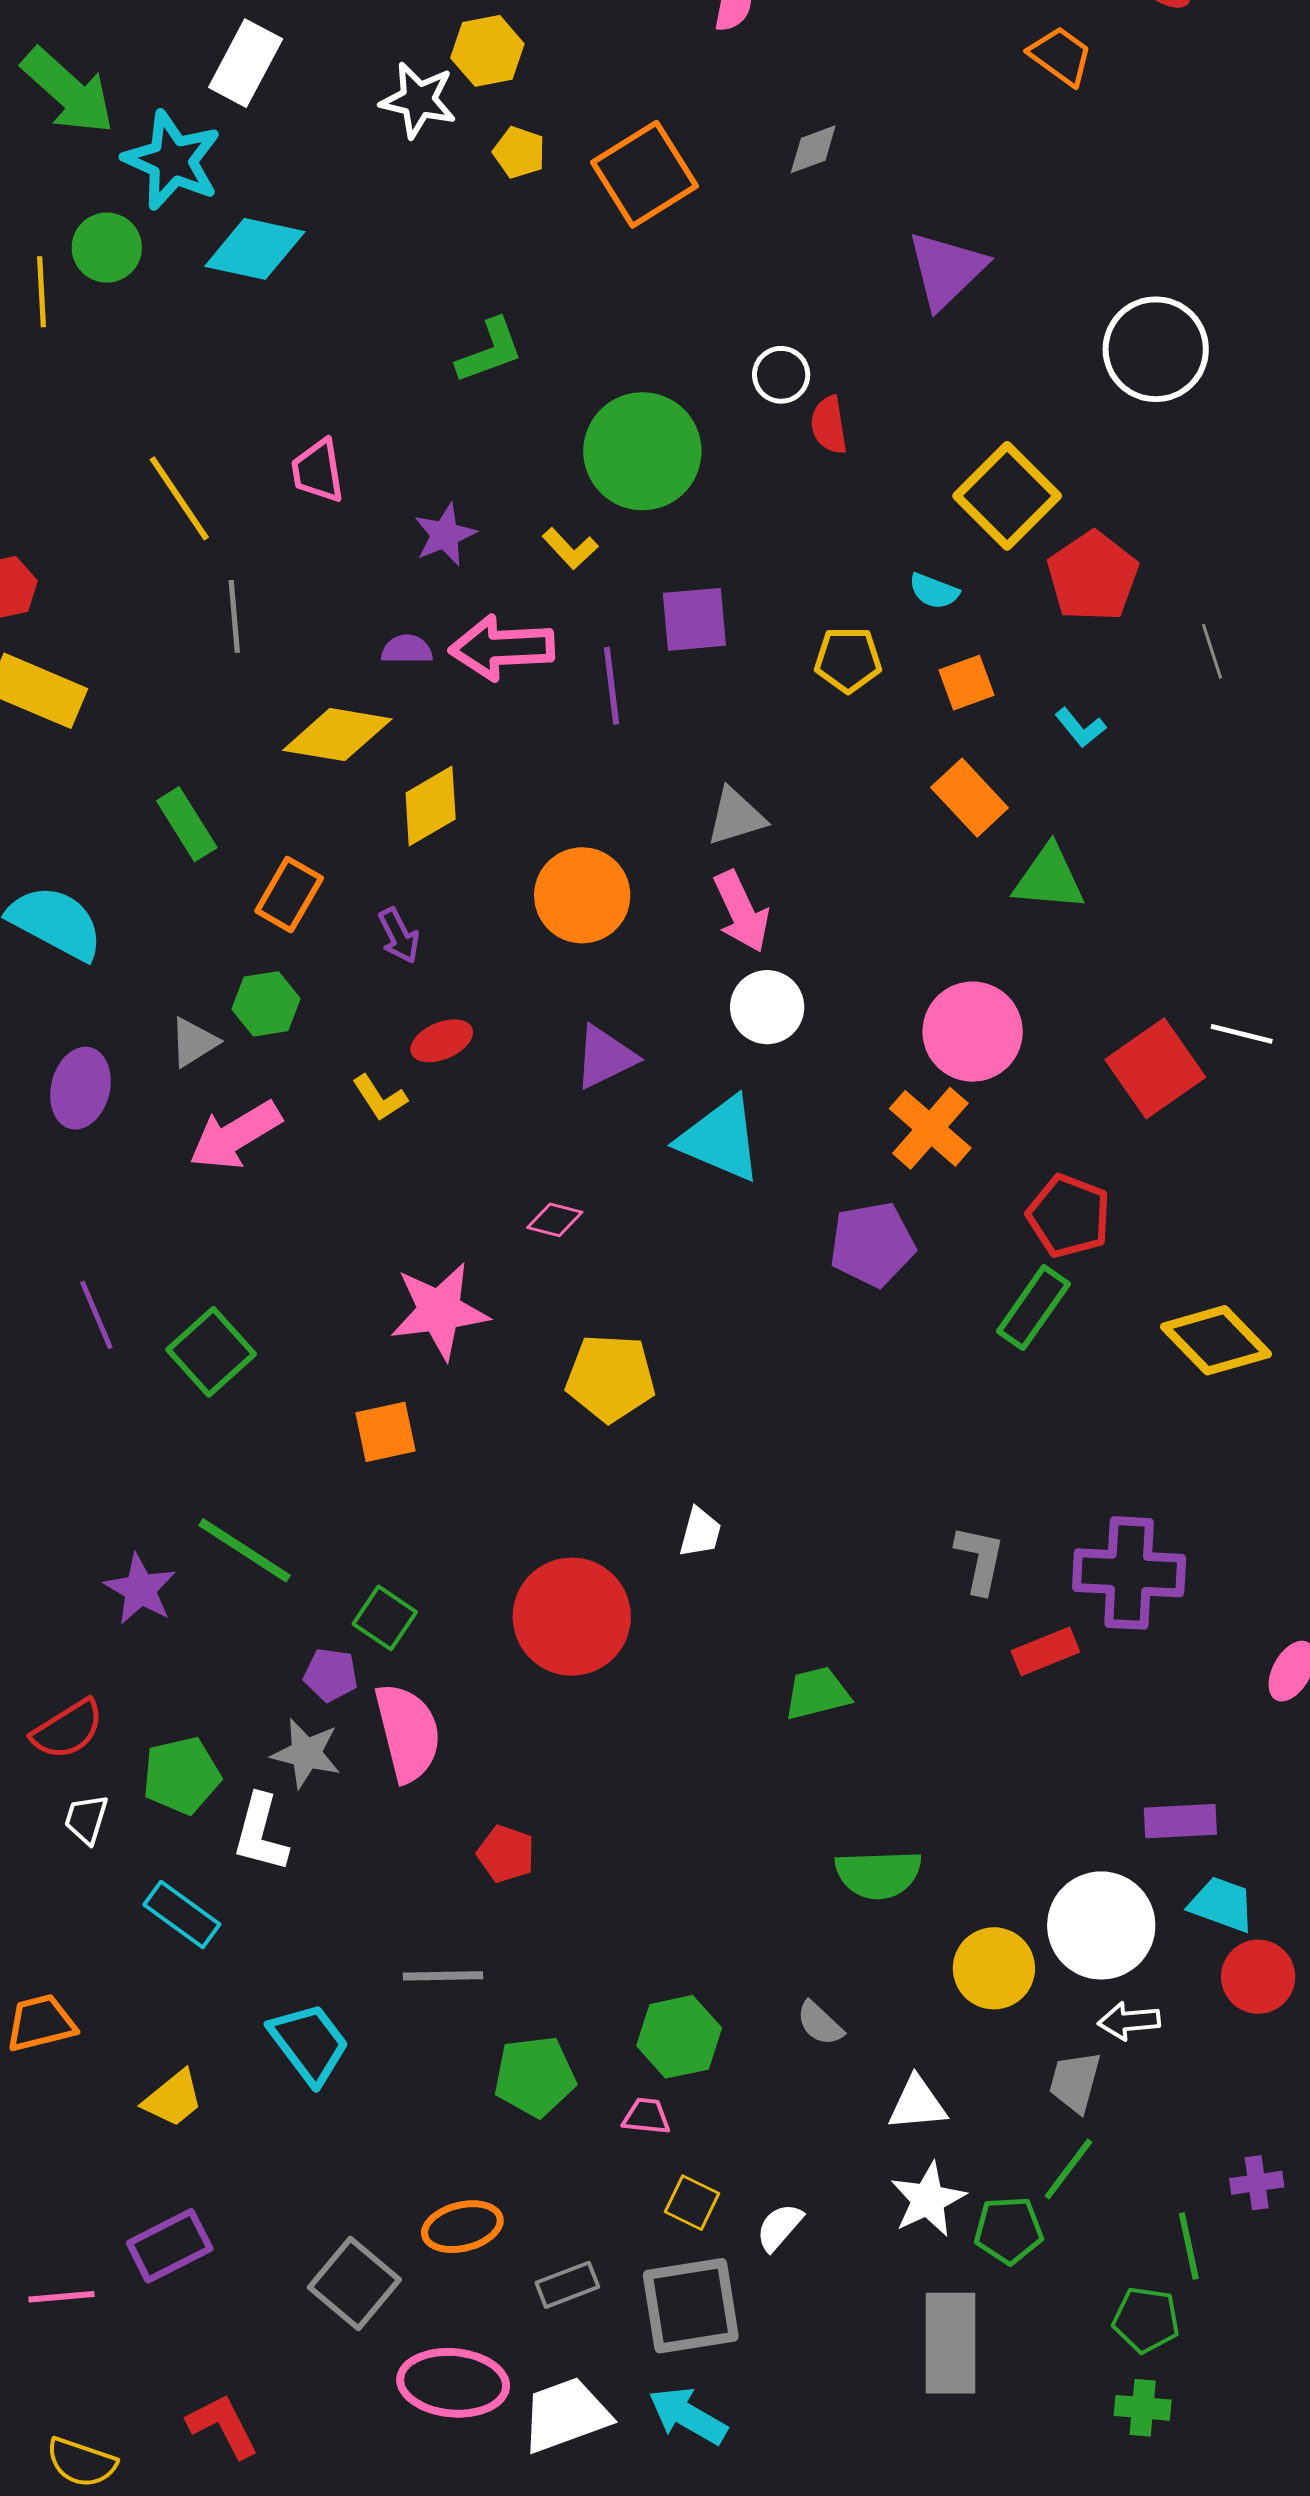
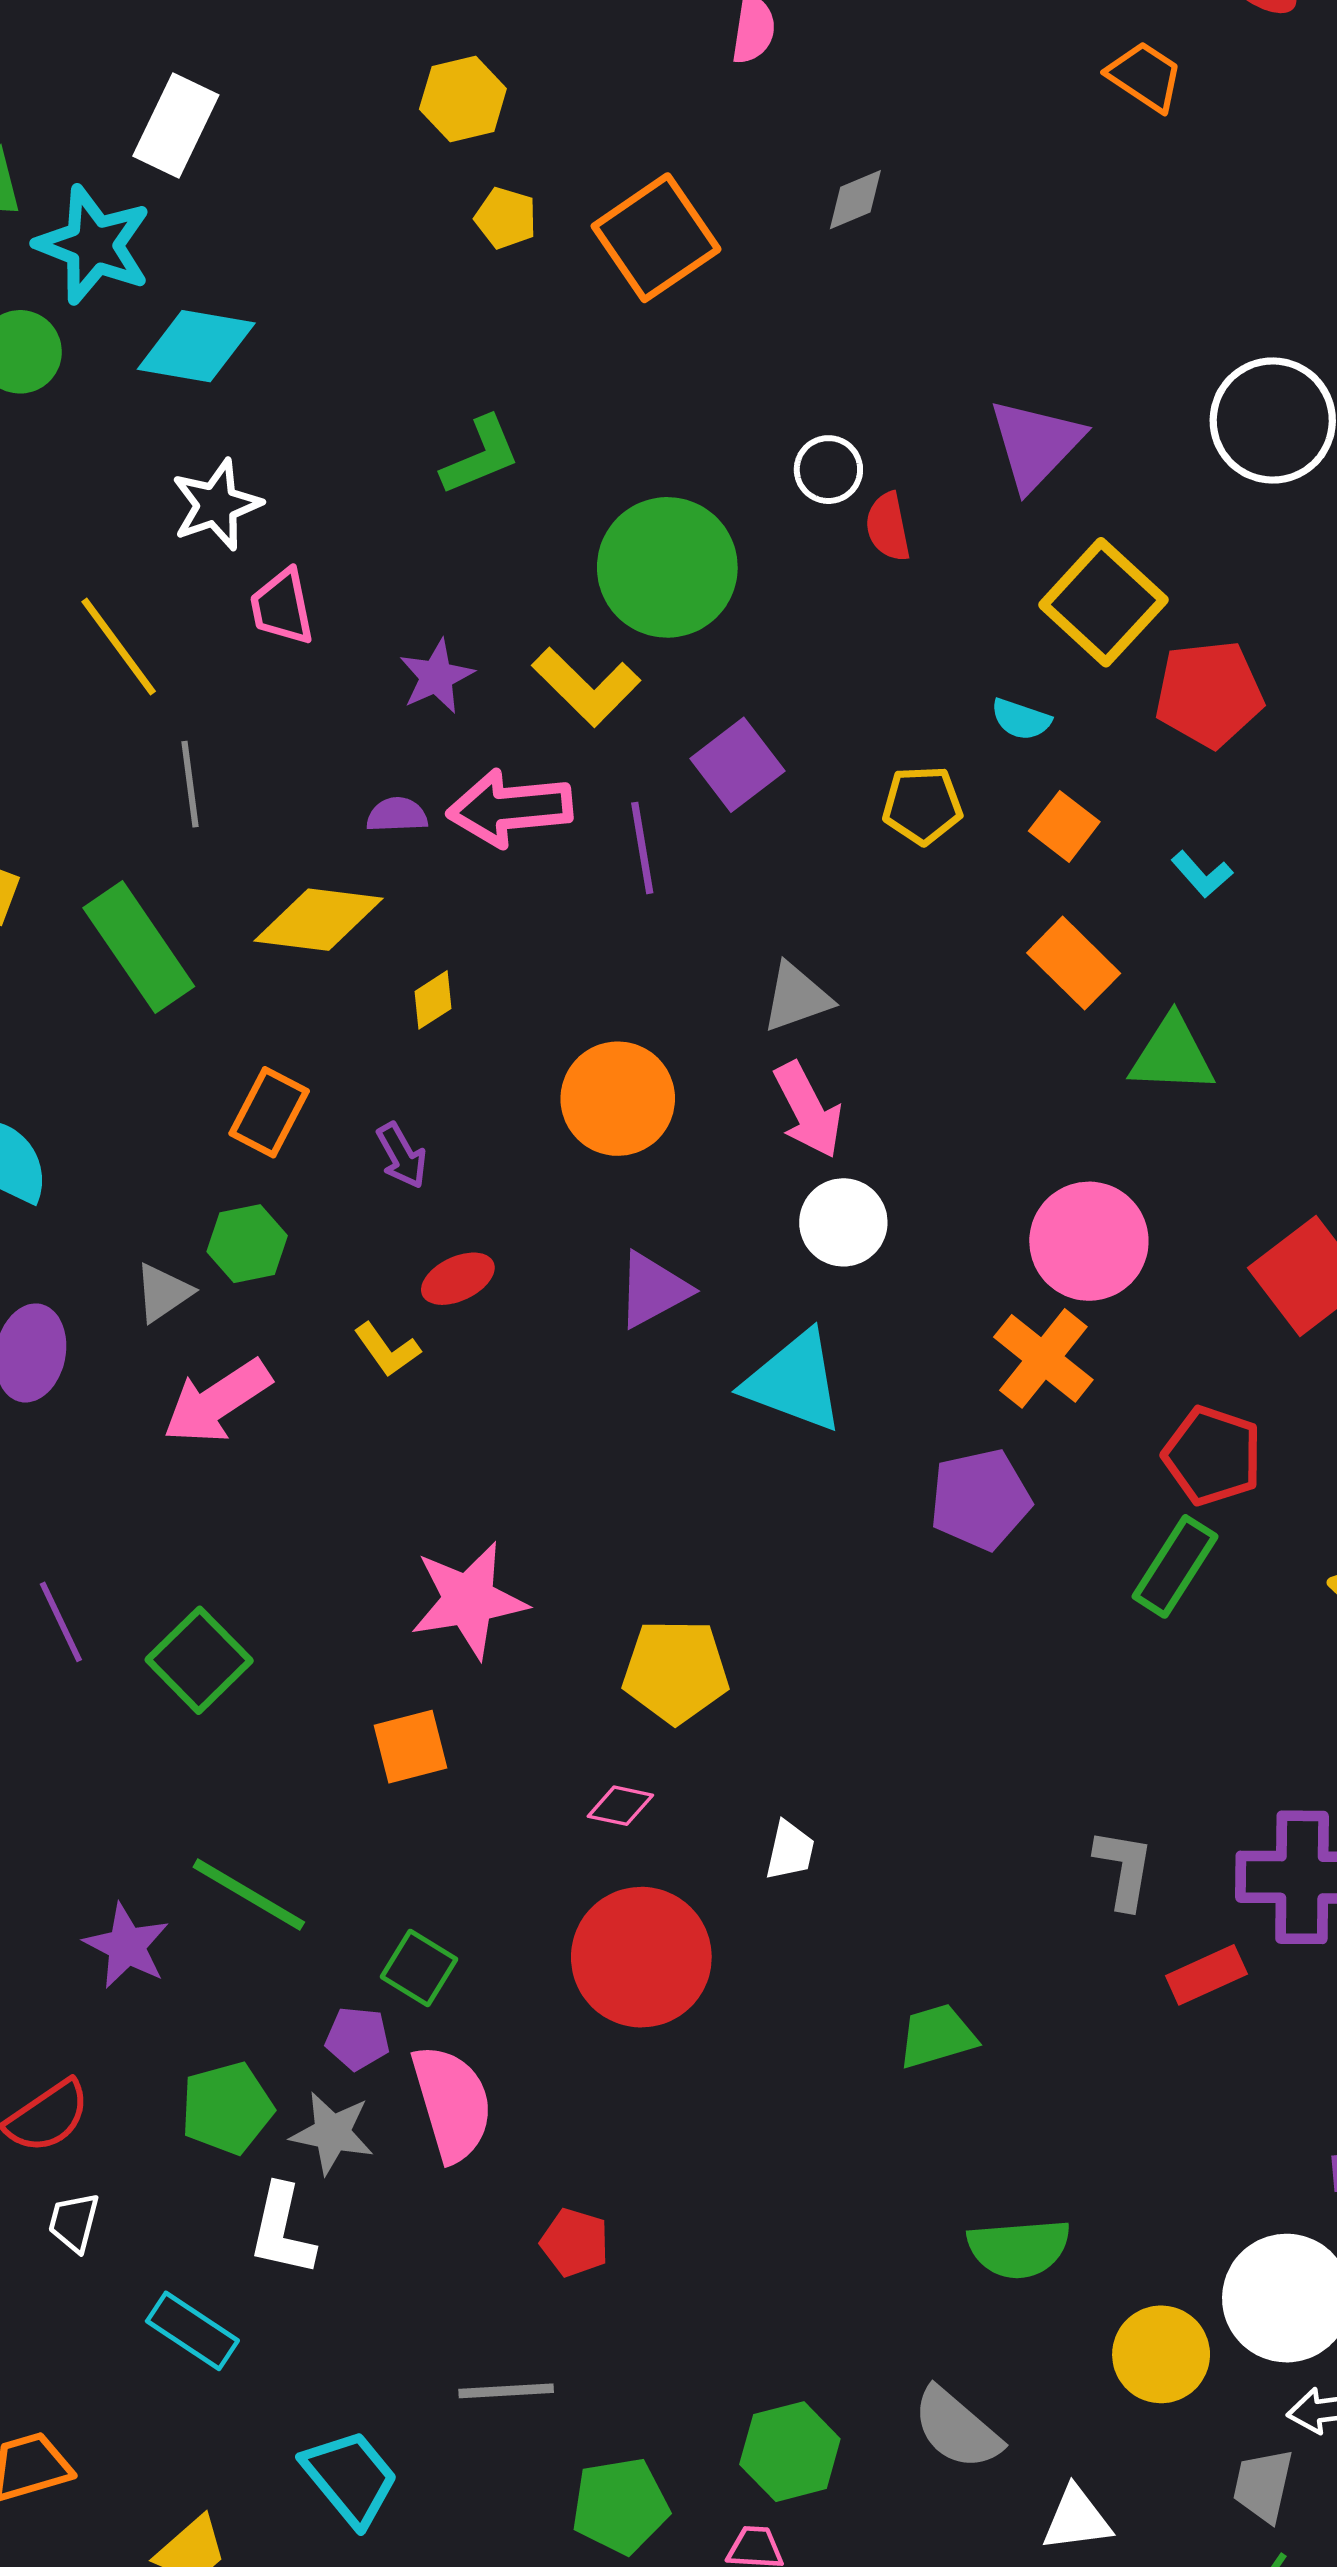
white star: (418, 100) -> (216, 505), moved, turned -30
purple triangle: (946, 270) -> (1036, 444), moved
yellow L-shape: (570, 549) -> (586, 687), size x1.6
red pentagon: (1093, 576) -> (1209, 694), turned 30
purple square: (694, 619) -> (737, 765), turned -30
orange square: (966, 683) -> (1064, 826), turned -30
yellow diamond: (431, 806) -> (433, 1000), size x0.6
green rectangle: (187, 824) -> (139, 947), moved, size x1.5
pink diamond: (555, 1220) -> (620, 1806), moved
green pentagon: (181, 1775) -> (227, 2108), moved
gray semicircle: (820, 2023) -> (957, 2429), size x1.6

